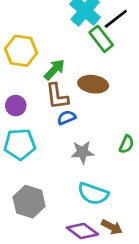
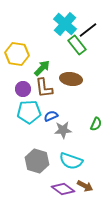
purple circle: (16, 106) -> (23, 89), moved
blue semicircle: (66, 118) -> (51, 116), moved
cyan pentagon: (20, 144) -> (29, 112), moved
gray hexagon: (29, 202) -> (37, 161), moved

